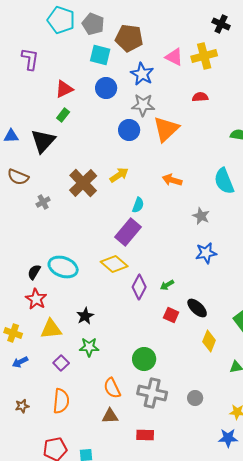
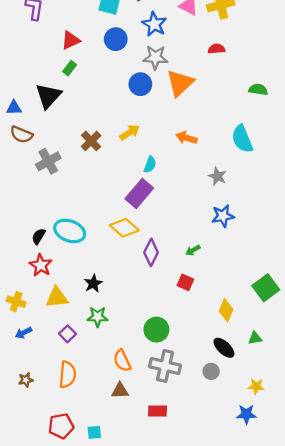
blue triangle: (11, 136) -> (14, 108), moved
brown cross: (83, 183) -> (91, 141), size x0.7
gray cross: (43, 202) -> (48, 161), size x1.6
green arrow: (167, 285) -> (193, 250), moved
black ellipse: (197, 308) -> (224, 348), moved

